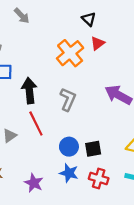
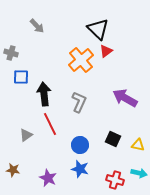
black triangle: (89, 19) -> (98, 29), size x1.6
black square: (93, 149) -> (113, 139), moved, turned 35
red cross: (99, 179) -> (115, 180), moved

